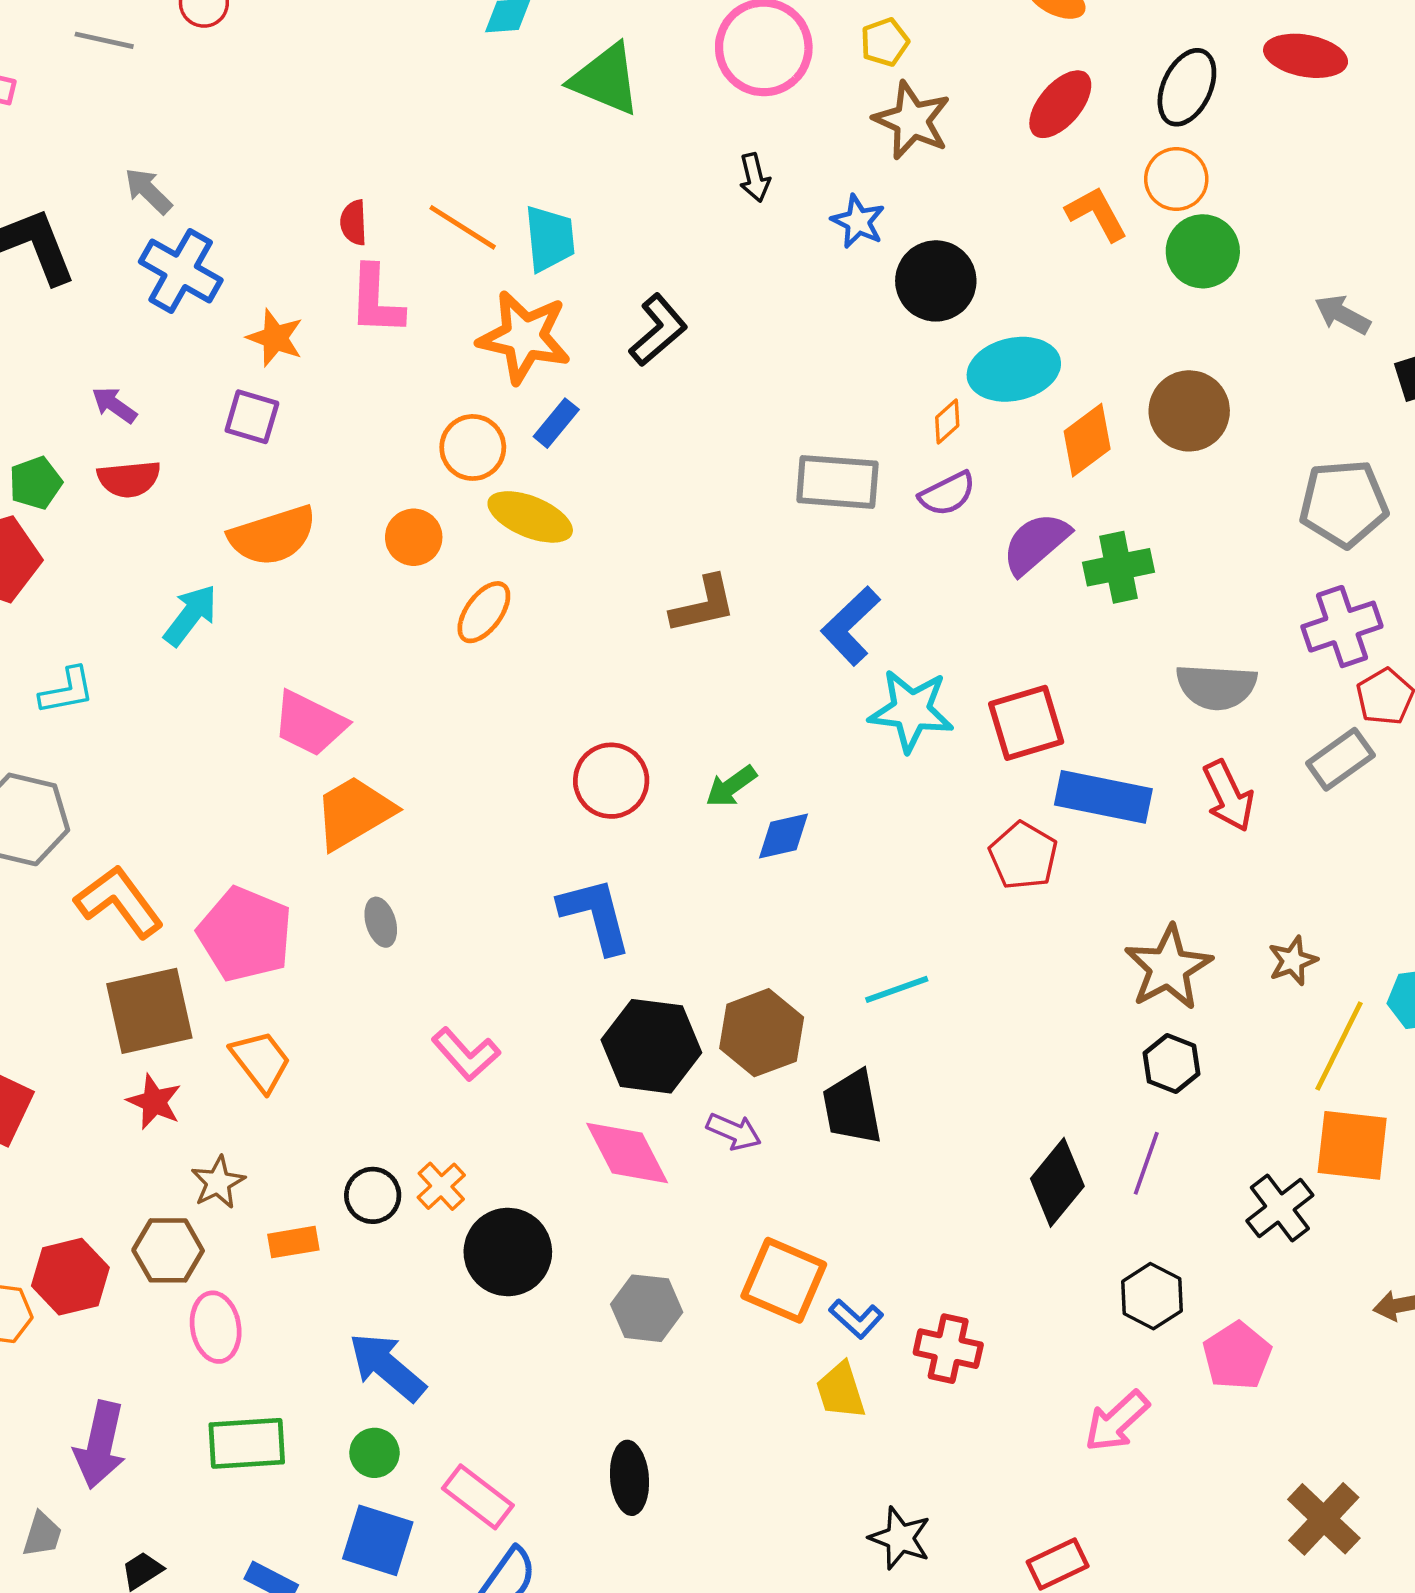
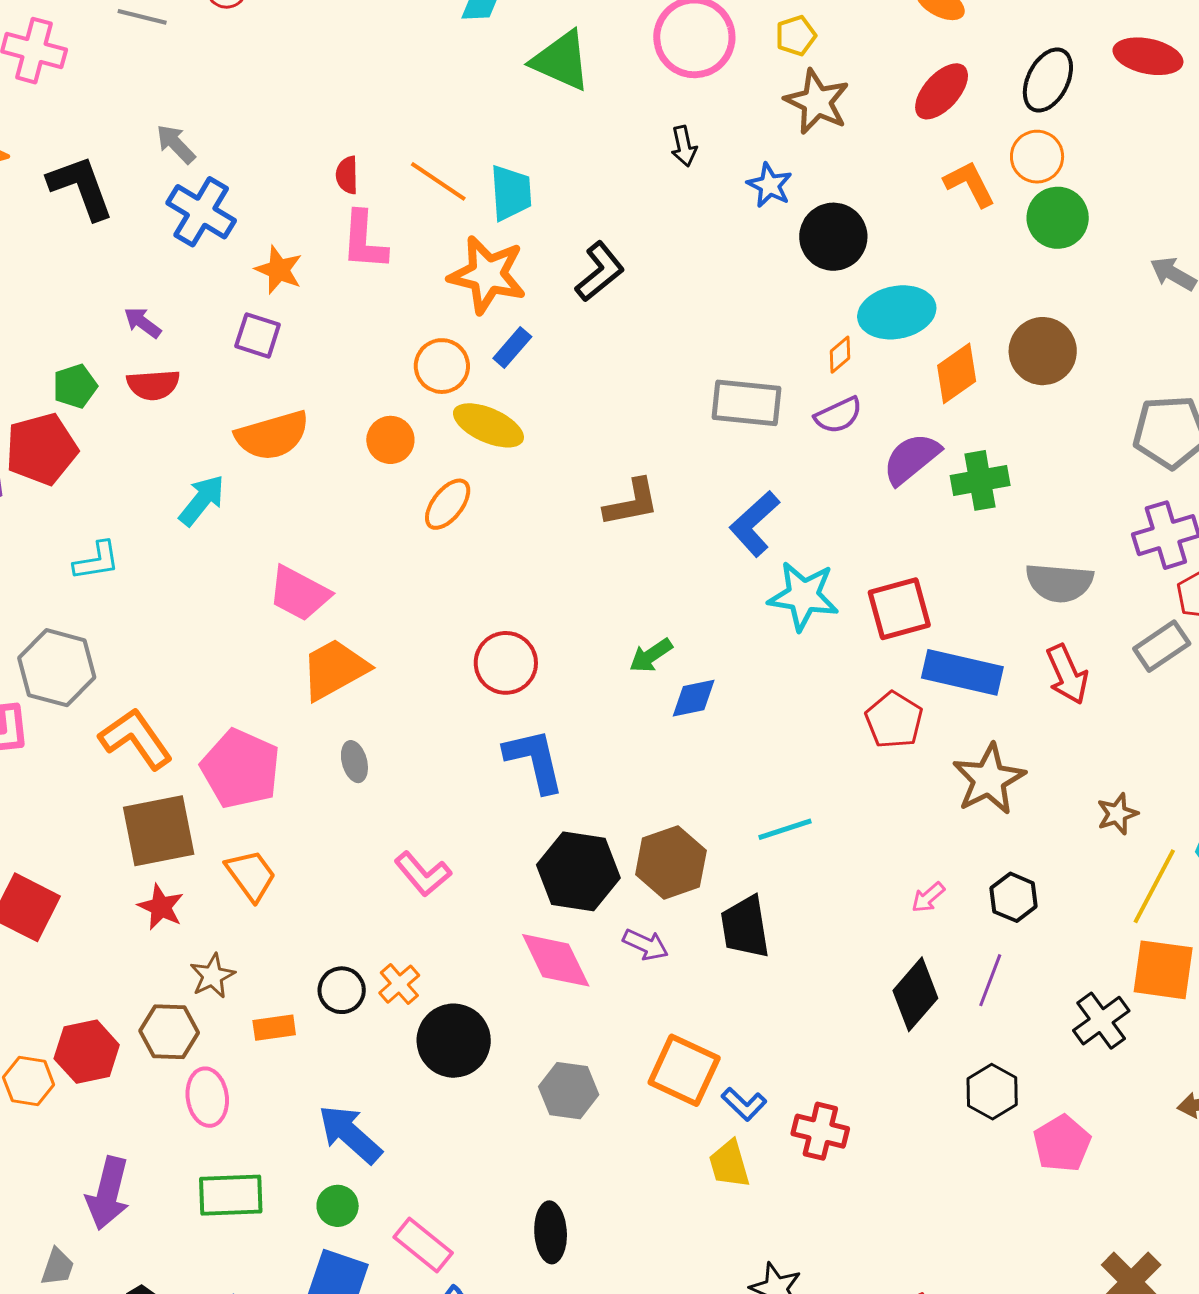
red circle: (611, 781) -> (506, 663), moved
brown star: (1168, 968) -> (989, 779), moved
pink arrow: (1117, 1421) -> (928, 897), moved, size x0.6

